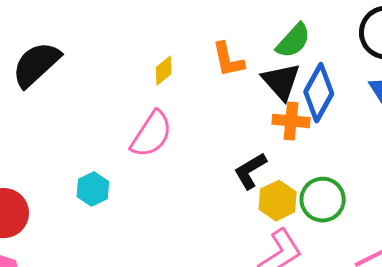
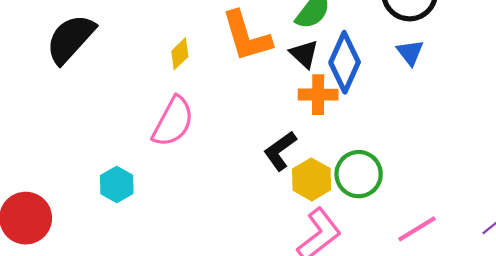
orange L-shape: (228, 60) -> (246, 36), size x1.4
black semicircle: (36, 64) -> (70, 39), moved
black triangle: (281, 81) -> (304, 54), size x0.7

